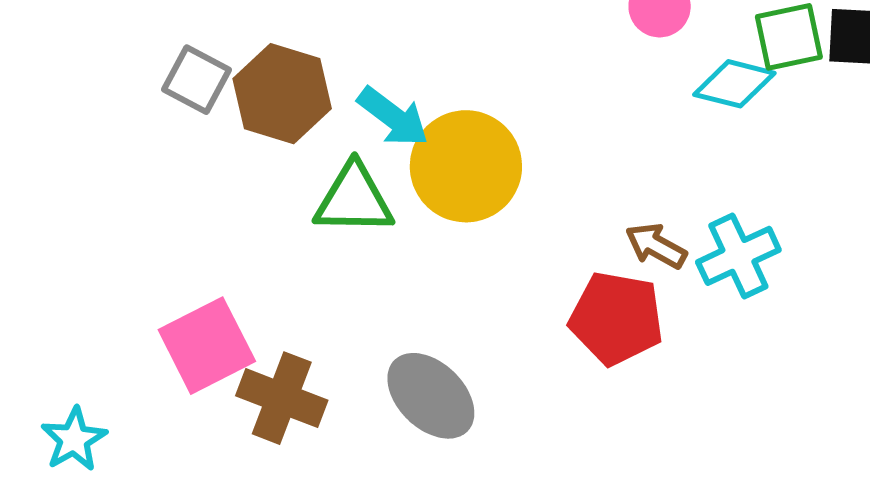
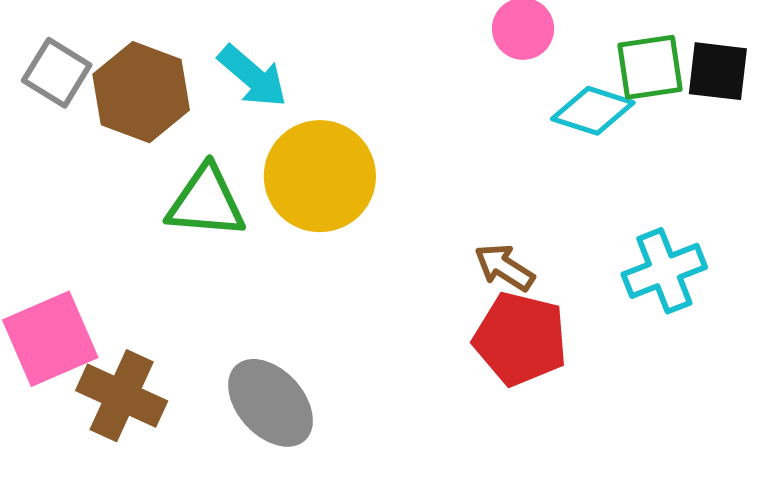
cyan arrow: (393, 117) -> (253, 76), moved
cyan cross: (738, 256) -> (664, 271), moved
red pentagon: (616, 318) -> (520, 339), moved

